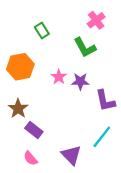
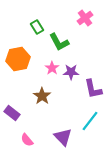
green L-shape: (85, 47) -> (59, 42), moved
brown star: (18, 109) -> (42, 96), moved
purple rectangle: (34, 130) -> (12, 113), moved

